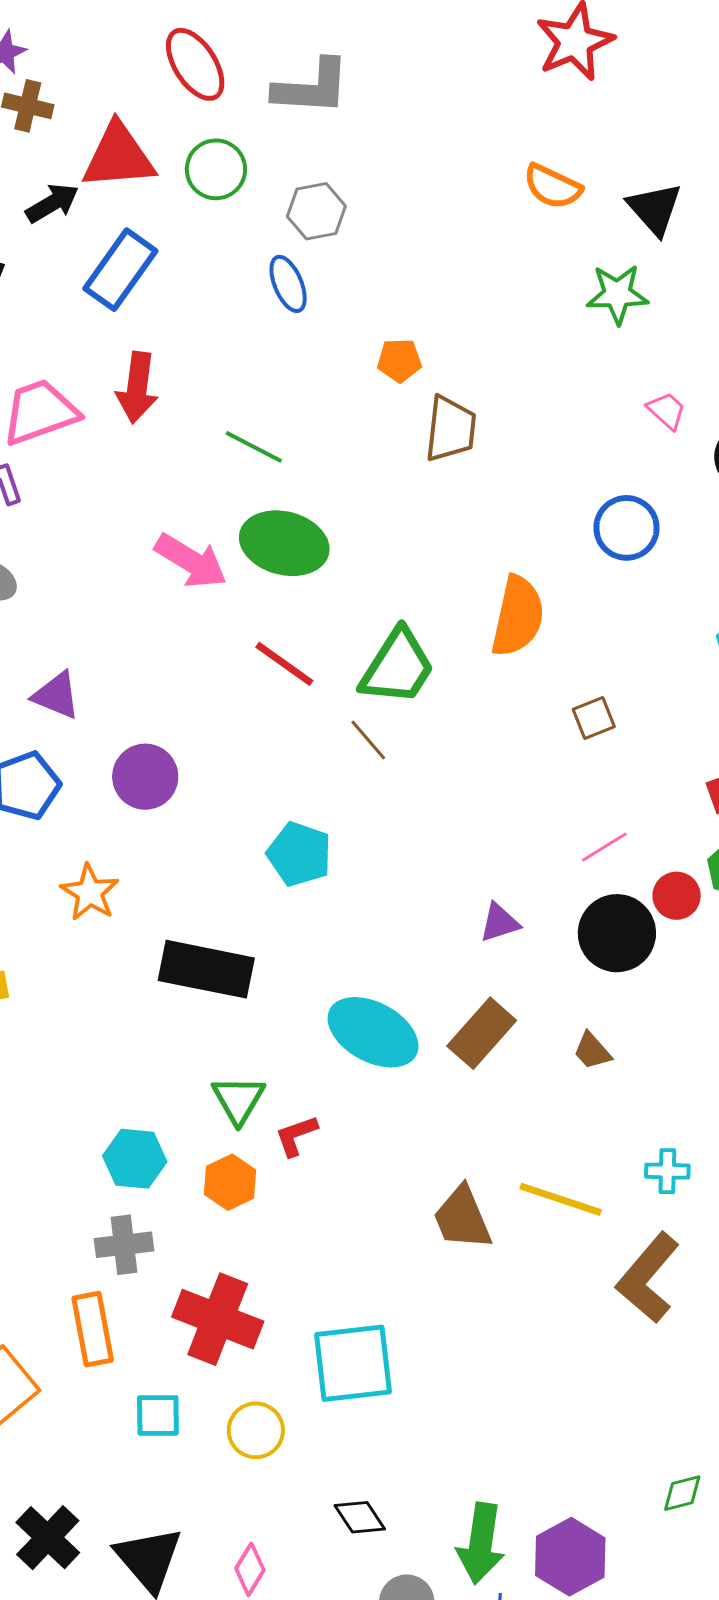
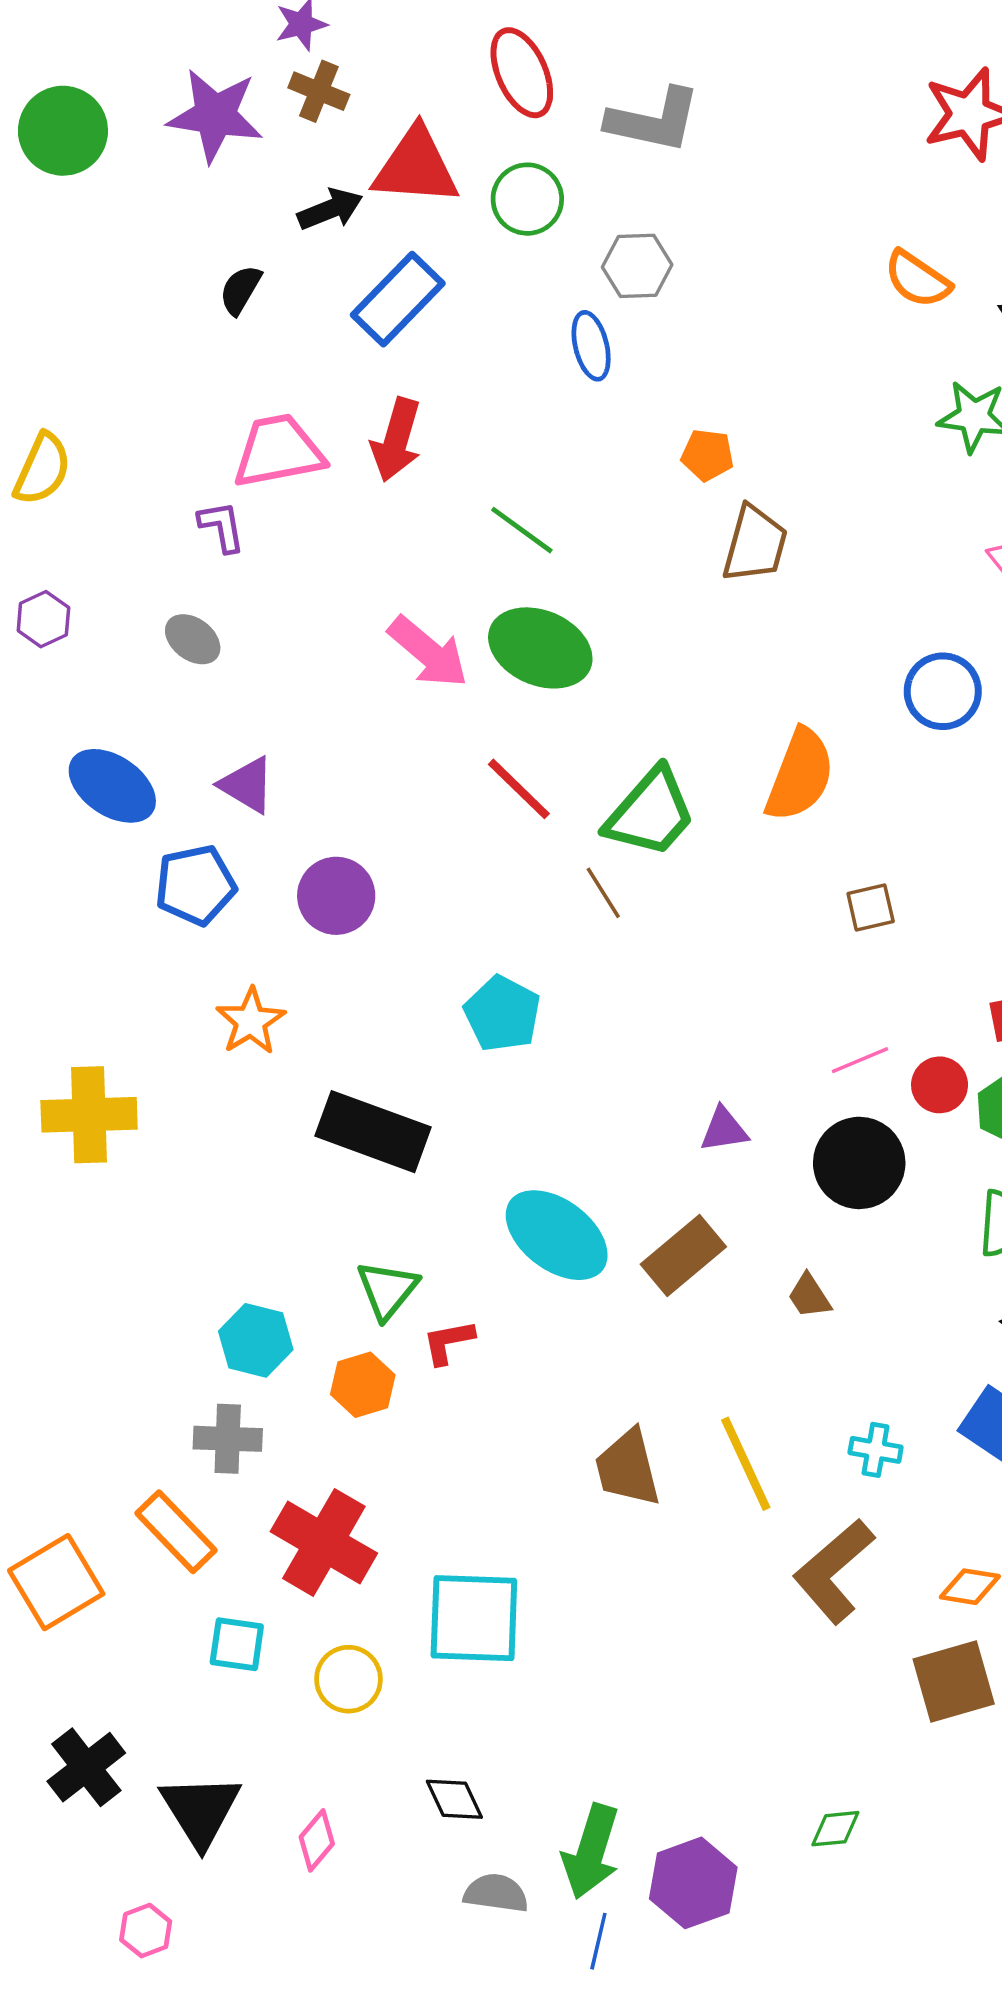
red circle: (677, 896) -> (940, 1085), moved
yellow line: (561, 1199) -> (746, 1464), turned 38
orange rectangle: (93, 1329) -> (176, 1532), turned -42

